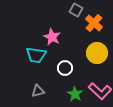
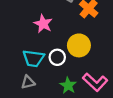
yellow circle: (97, 53) -> (79, 45), moved
cyan trapezoid: (36, 55) -> (33, 58), moved

